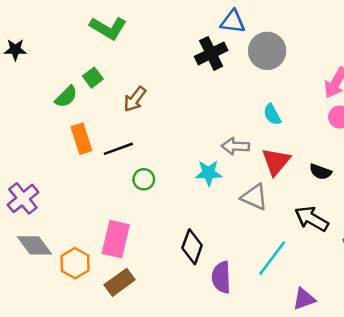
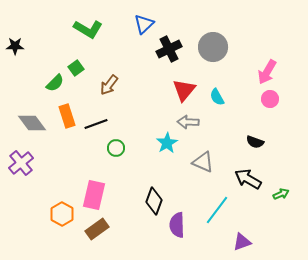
blue triangle: (233, 22) -> (144, 24), moved, turned -50
red triangle: (276, 162) -> (184, 90), moved
cyan star: (209, 173) -> (167, 143), turned -30
gray diamond: (34, 245) -> (32, 123), moved

